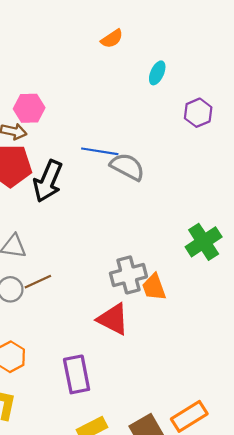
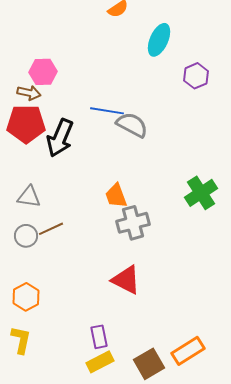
cyan ellipse: (157, 73) -> (159, 40), size x1.5
orange trapezoid: (154, 287) -> (116, 196), moved
red triangle: (113, 319) -> (126, 280), moved
purple rectangle: (77, 374) -> (99, 337), moved, size x0.7

